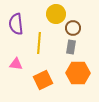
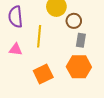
gray rectangle: (71, 47) -> (81, 40), moved
pink triangle: (16, 64) -> (16, 49), moved

